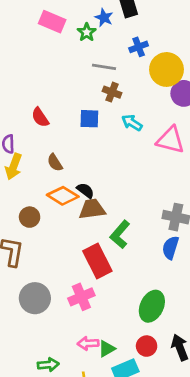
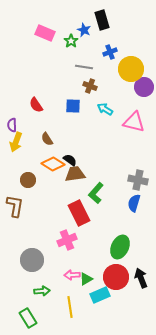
gray circle: (35, 298) -> (32, 260), moved
red circle: (147, 346) -> (116, 277), size x1.6

